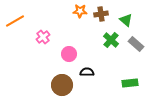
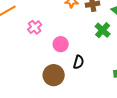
black semicircle: (87, 72) -> (79, 62), turned 104

